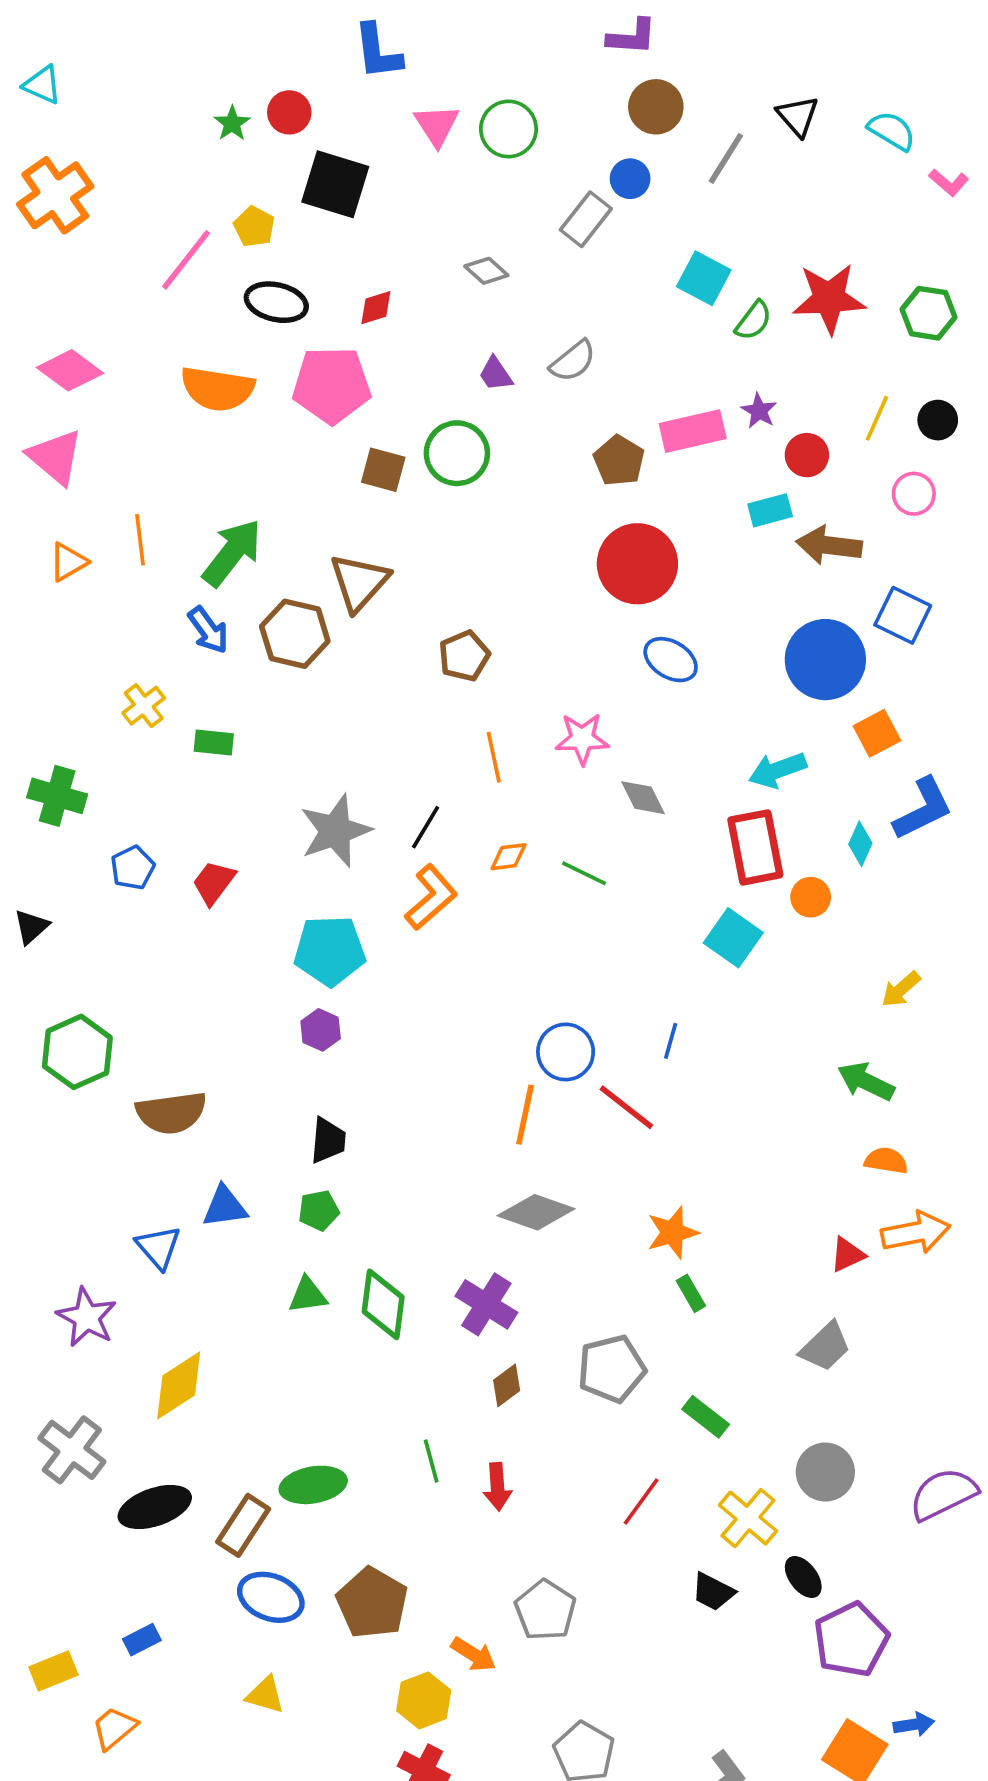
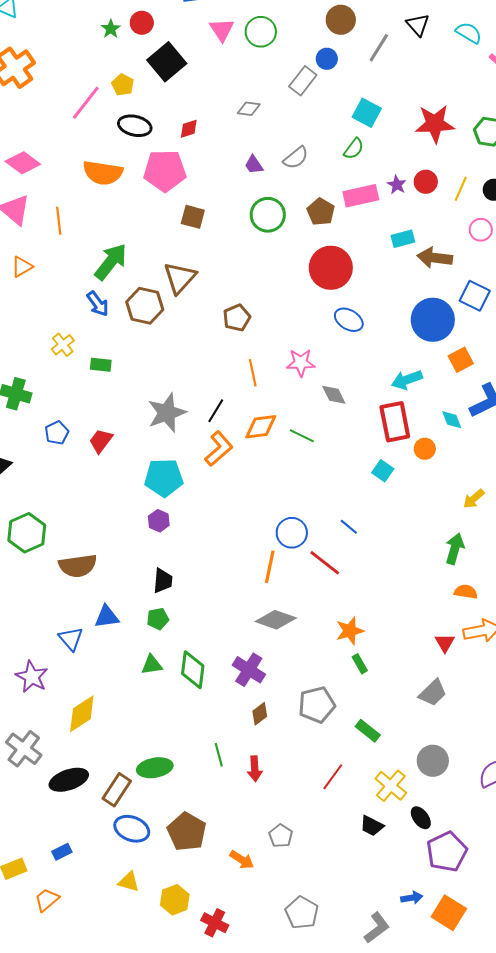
black square: (335, 184) -> (167, 62), turned 33
gray diamond: (486, 271) -> (249, 109), turned -35
green semicircle: (754, 321) -> (354, 149), moved
green circle: (457, 453) -> (268, 215), moved
red circle: (807, 455) -> (426, 182), moved
orange line: (140, 540) -> (59, 221), moved
cyan diamond: (860, 844) -> (452, 420), turned -45
orange diamond: (508, 857) -> (261, 427), size x1.6
cyan square: (733, 938) -> (383, 471), size x0.7
blue line: (671, 1041) -> (349, 527), turned -66
green arrow: (866, 1081) -> (455, 549), turned 80
red triangle: (847, 1255) -> (445, 643), turned -35
gray pentagon: (545, 1610) -> (281, 836), size x0.7
yellow hexagon: (424, 1700) -> (175, 900), moved
blue arrow: (914, 1724) -> (412, 898), moved

